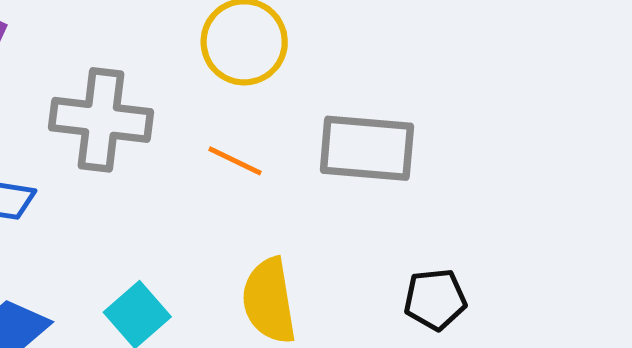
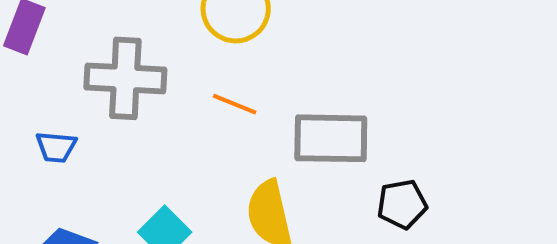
gray rectangle: (367, 148) -> (331, 138), moved

